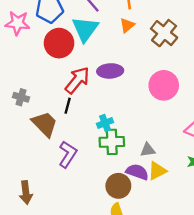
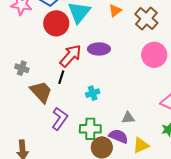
pink circle: (164, 85) -> (154, 55), moved
green cross: (112, 142) -> (90, 129), moved
yellow triangle: (157, 171) -> (141, 145), moved

